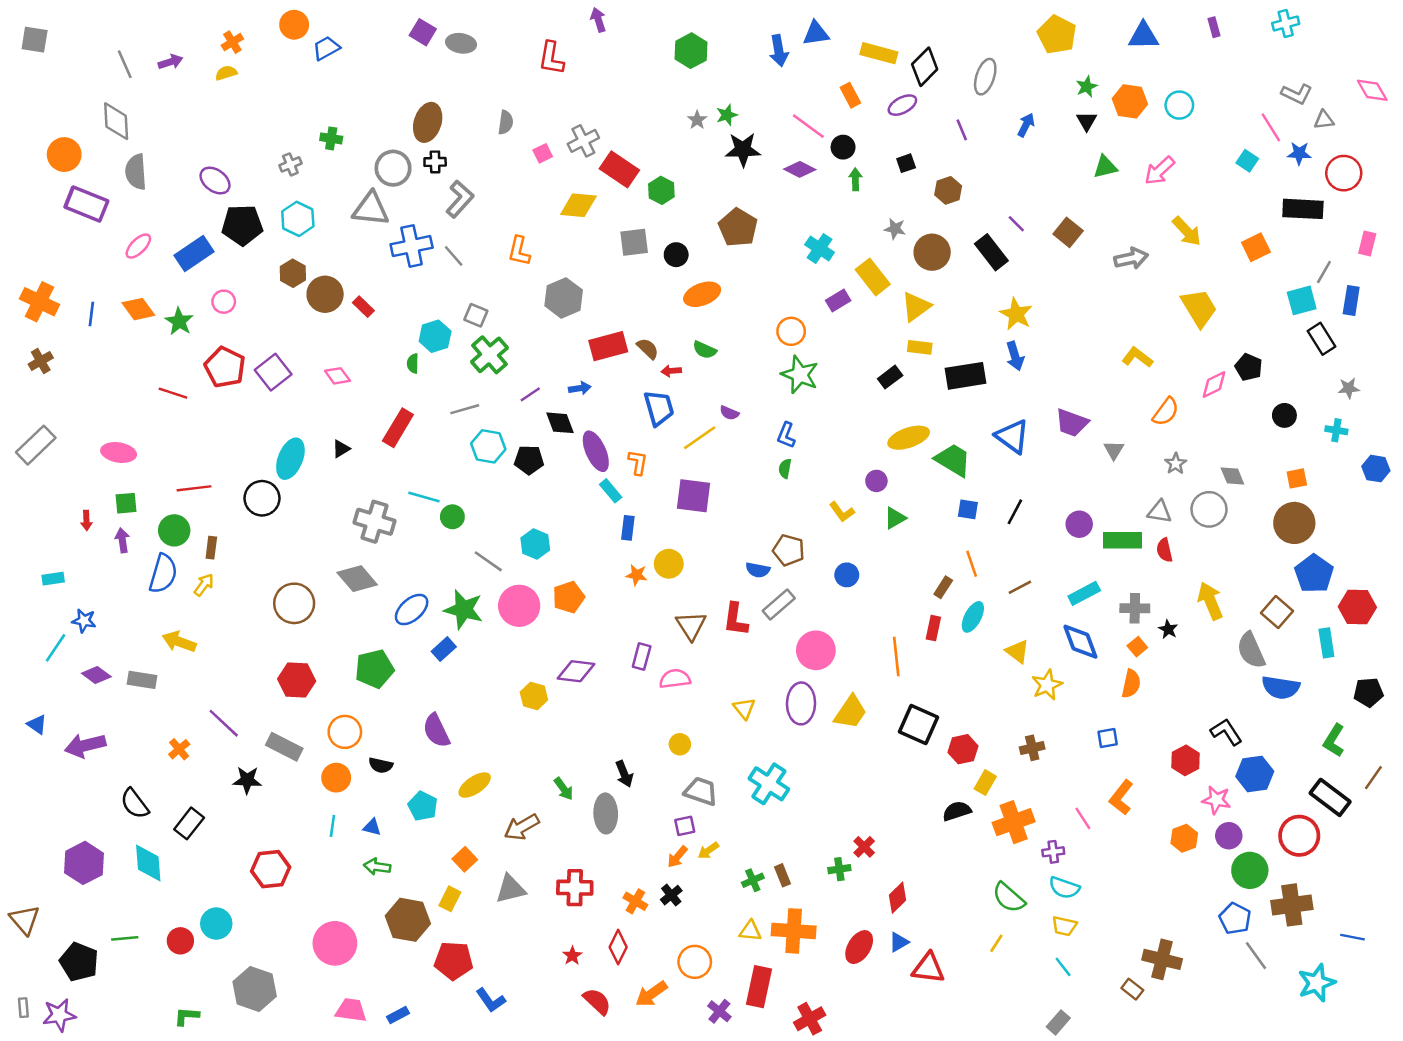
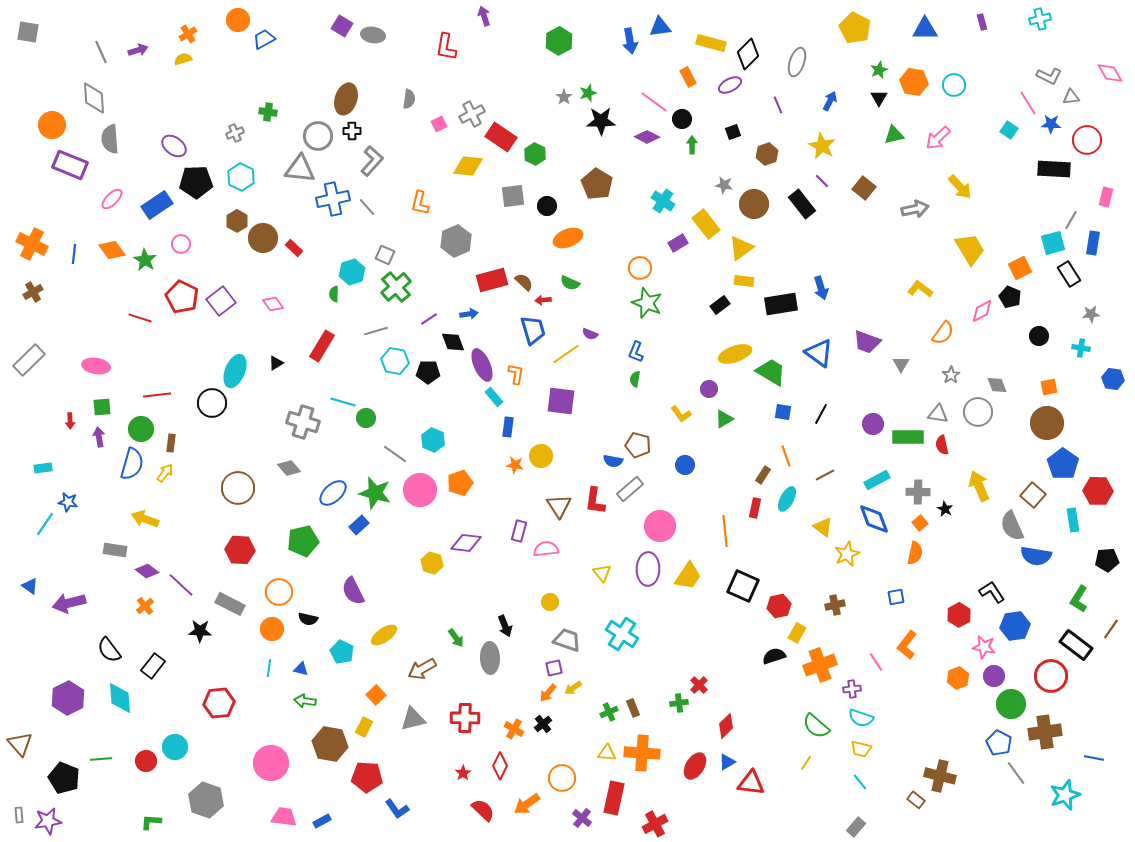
orange square: (1256, 247) -> (1020, 268), moved
yellow star: (1016, 314) -> (822, 146), moved
gray diamond: (357, 579) -> (289, 468), size x0.7
purple diamond: (96, 675) -> (147, 571), moved

